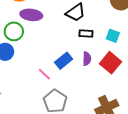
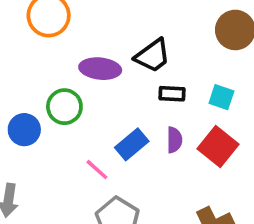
purple ellipse: (31, 15) -> (100, 69), moved
green circle: (14, 31) -> (64, 107), moved

